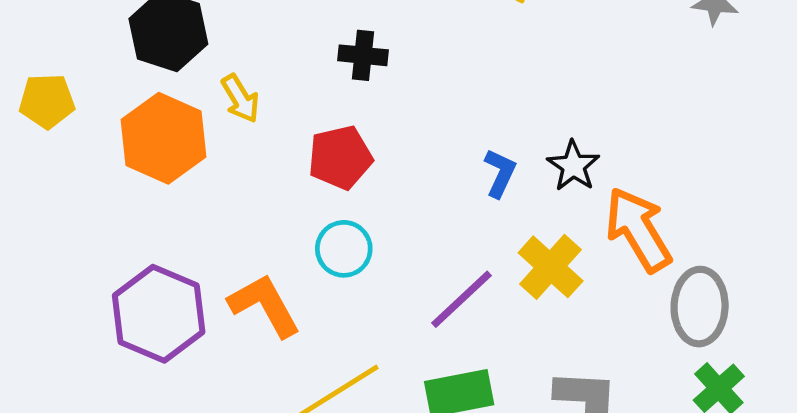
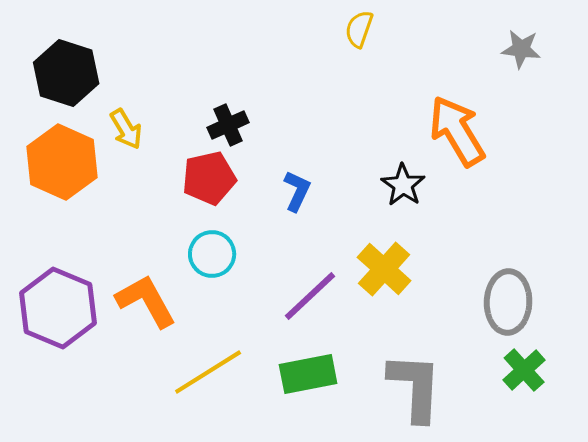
black cross: (363, 55) -> (228, 125), moved, turned -30
blue L-shape: (500, 173) -> (297, 191), moved
orange arrow: (638, 230) -> (457, 131), moved

